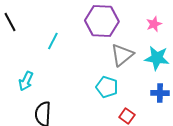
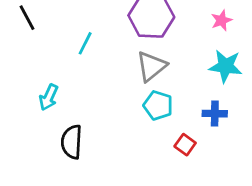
gray triangle: (122, 55) -> (151, 66), moved
blue cross: (160, 93) -> (215, 114), moved

